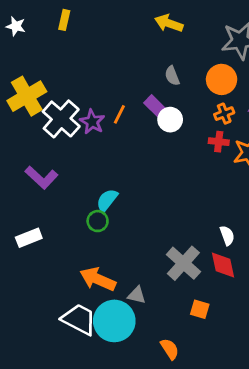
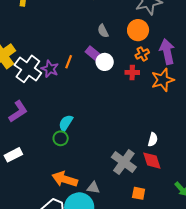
red cross: (219, 142) -> (132, 72), moved
purple L-shape: (41, 177) -> (18, 112), turned -70
white semicircle: (227, 235) -> (153, 140), turned 40

